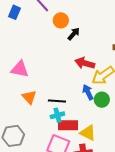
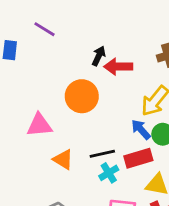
orange circle: (61, 20) -> (82, 96), moved, size x1.5
red arrow: (85, 63) -> (118, 67), moved
red rectangle: (68, 125) -> (138, 158), moved

